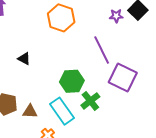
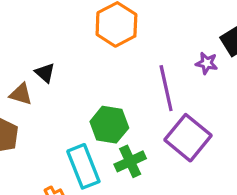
purple star: (116, 16) -> (207, 63), moved
brown triangle: (30, 111) -> (21, 94), moved

